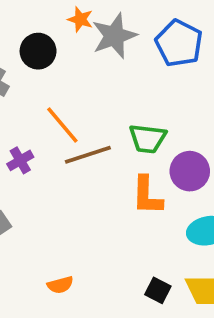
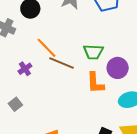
brown line: (88, 155) -> (61, 63), turned 45

